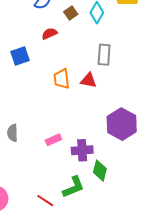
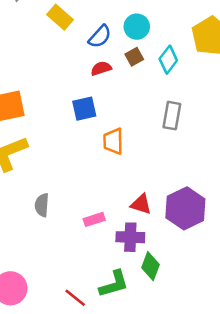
red semicircle: (49, 34) -> (101, 68), moved
blue square: (20, 56) -> (84, 109), moved
red triangle: (89, 80) -> (141, 204), moved

